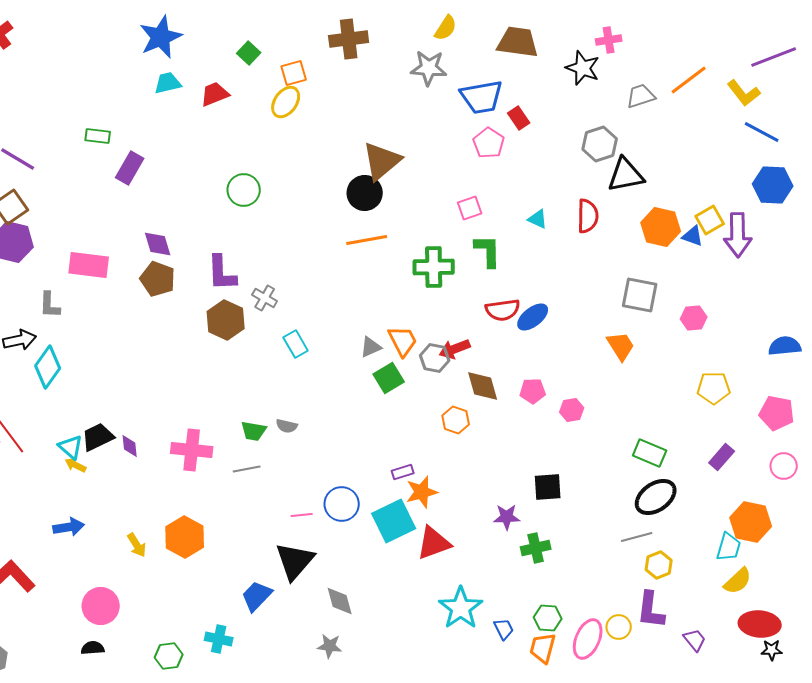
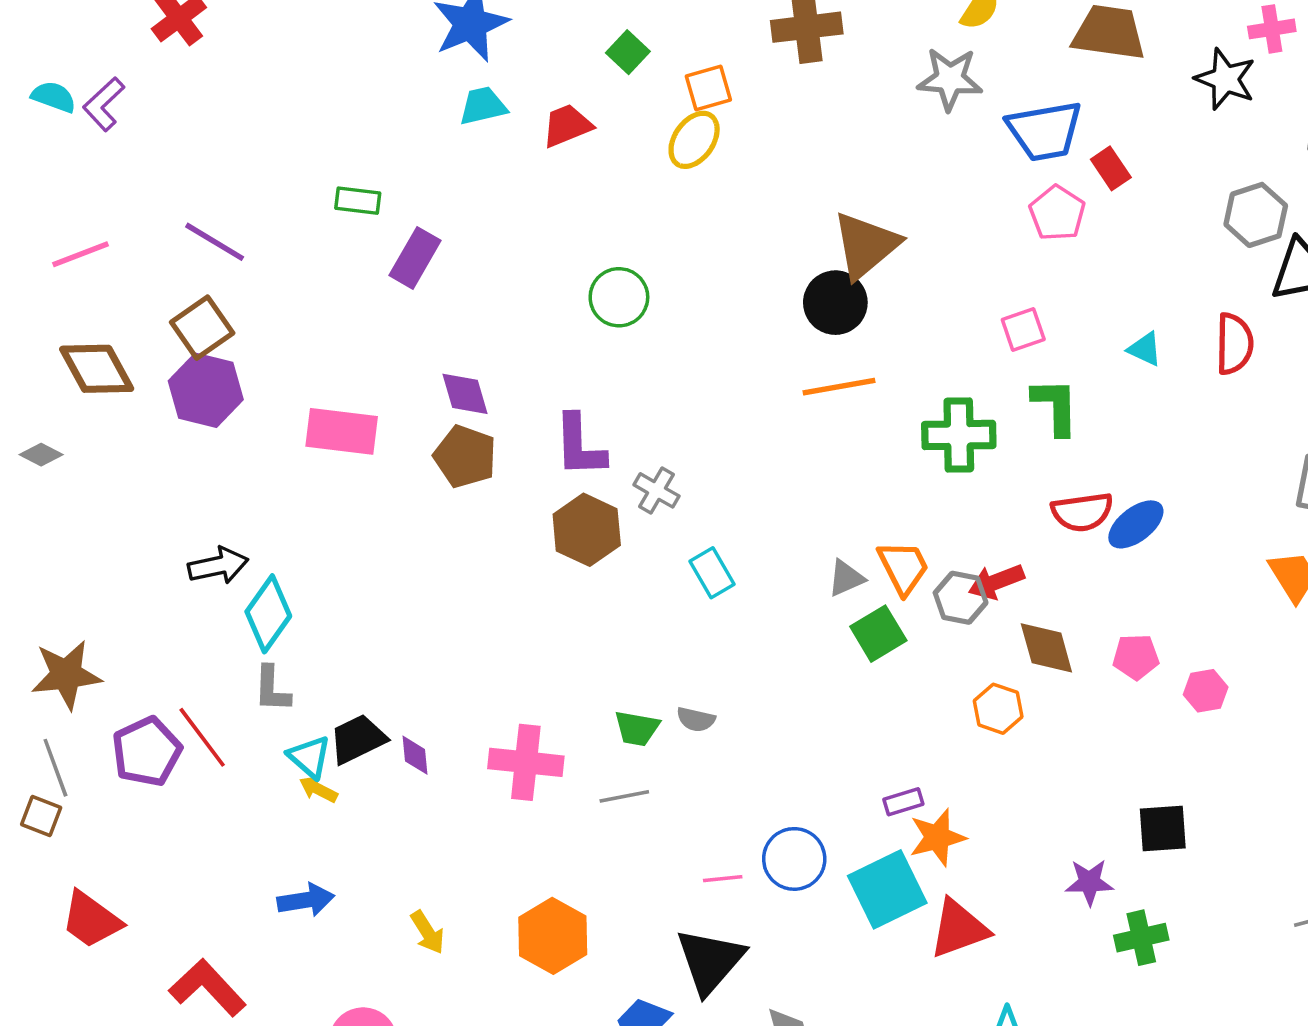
gray L-shape: (50, 305) -> (272, 689), moved
orange hexagon: (185, 537) -> (553, 936), moved

